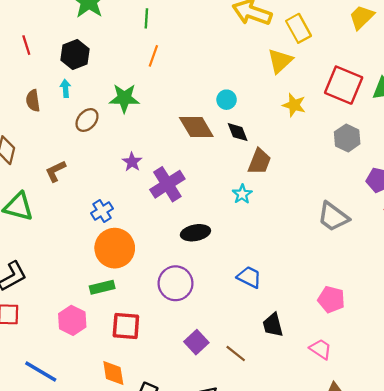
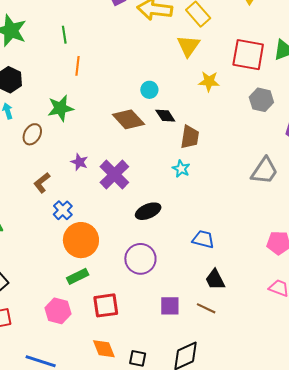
brown L-shape: (56, 171) -> (42, 183), moved
gray trapezoid: (333, 217) -> (264, 171), turned -80
black trapezoid: (273, 325) -> (215, 280), moved
purple square: (196, 342) -> (170, 306), turned -35

